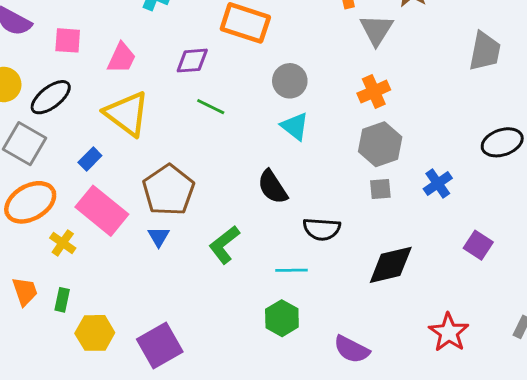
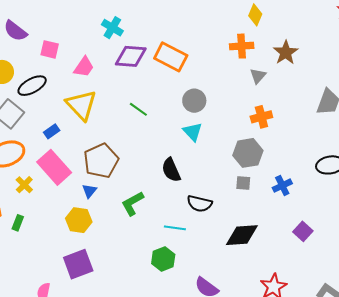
gray triangle: (376, 30) -> (258, 76), size x0.7
purple diamond: (192, 61) -> (131, 56), moved, size x1.4
orange cross: (374, 92) -> (261, 117), moved
yellow hexagon: (95, 333) -> (79, 220), moved

